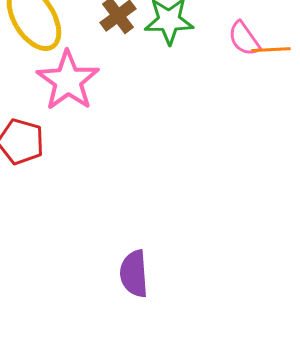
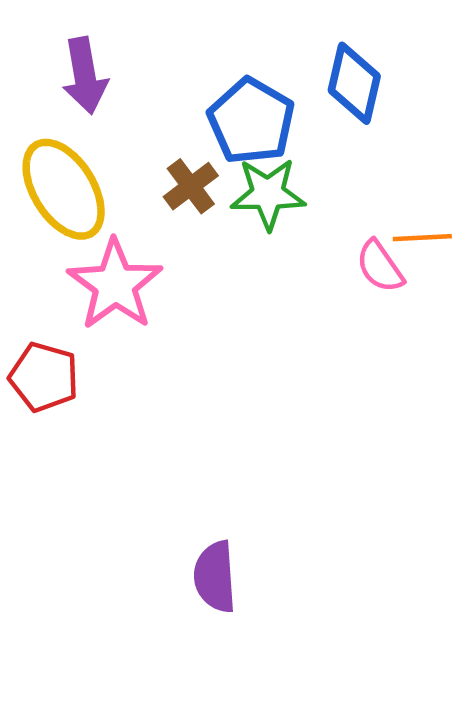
pink semicircle: (244, 39) -> (380, 266), moved

